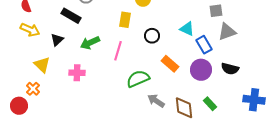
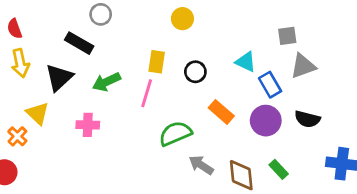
yellow rectangle: (125, 20) -> (157, 62), moved
yellow arrow: (30, 30) -> (20, 63), turned 54
black triangle: (57, 40) -> (59, 78), size x1.5
orange cross: (33, 89) -> (17, 136), moved

